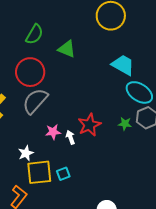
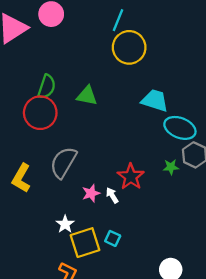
red circle: (30, 72) -> (40, 113), moved
cyan square: (63, 174) -> (113, 238), turned -32

